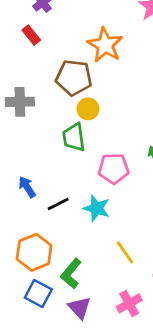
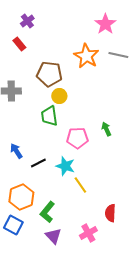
orange star: (105, 45) -> (86, 56), moved
yellow line: (125, 252) -> (80, 185), moved
blue square: (38, 293) -> (13, 225), moved

